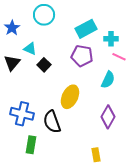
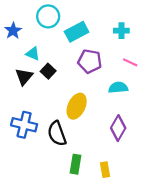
cyan rectangle: (86, 29) -> (77, 32), moved
cyan cross: (111, 39) -> (121, 31), moved
black triangle: (12, 63) -> (24, 77), moved
cyan semicircle: (108, 80) -> (118, 88), turned -120
green rectangle: (31, 145) -> (76, 164), moved

